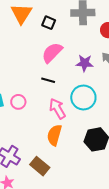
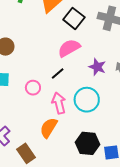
black square: (49, 23) -> (74, 18), size x1.5
black line: (48, 80) -> (58, 74), turned -72
pink circle: (18, 102) -> (33, 88), moved

